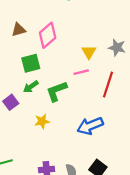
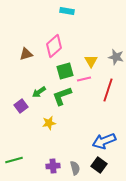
brown triangle: (18, 30) -> (26, 54), moved
green square: (31, 63) -> (65, 71), moved
blue arrow: (90, 126) -> (104, 141), moved

